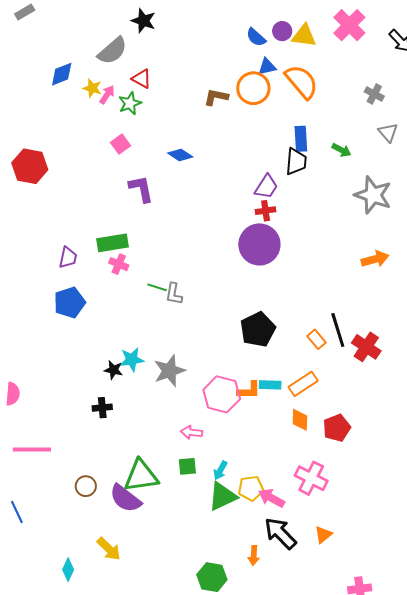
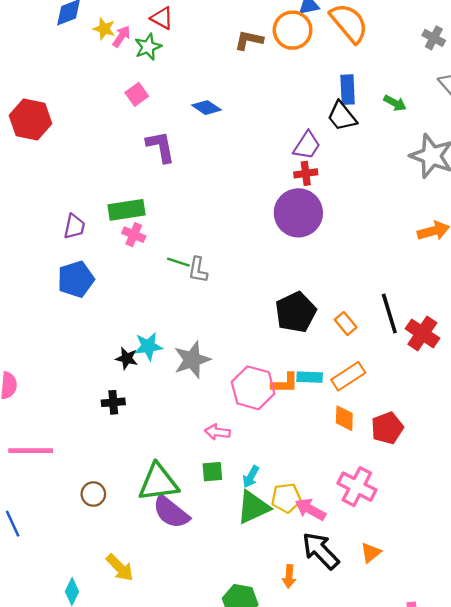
black trapezoid: (296, 162) -> (342, 116), turned 136
orange rectangle: (317, 339) -> (346, 324), moved
purple semicircle: (125, 498) -> (171, 512), moved

